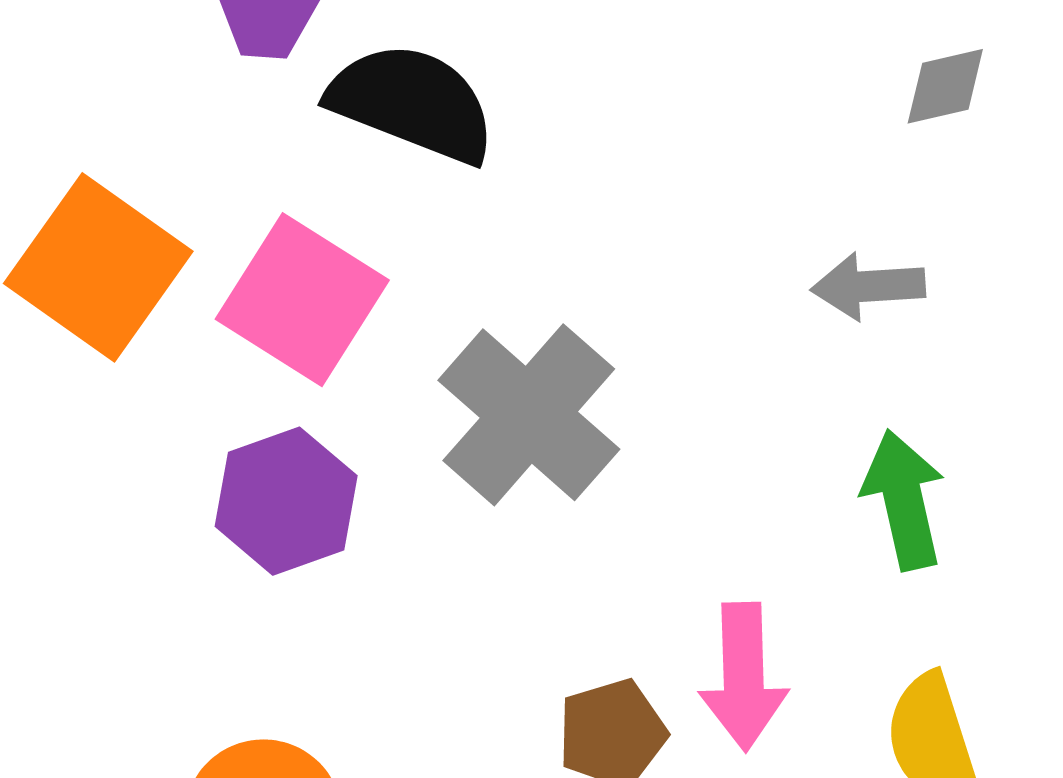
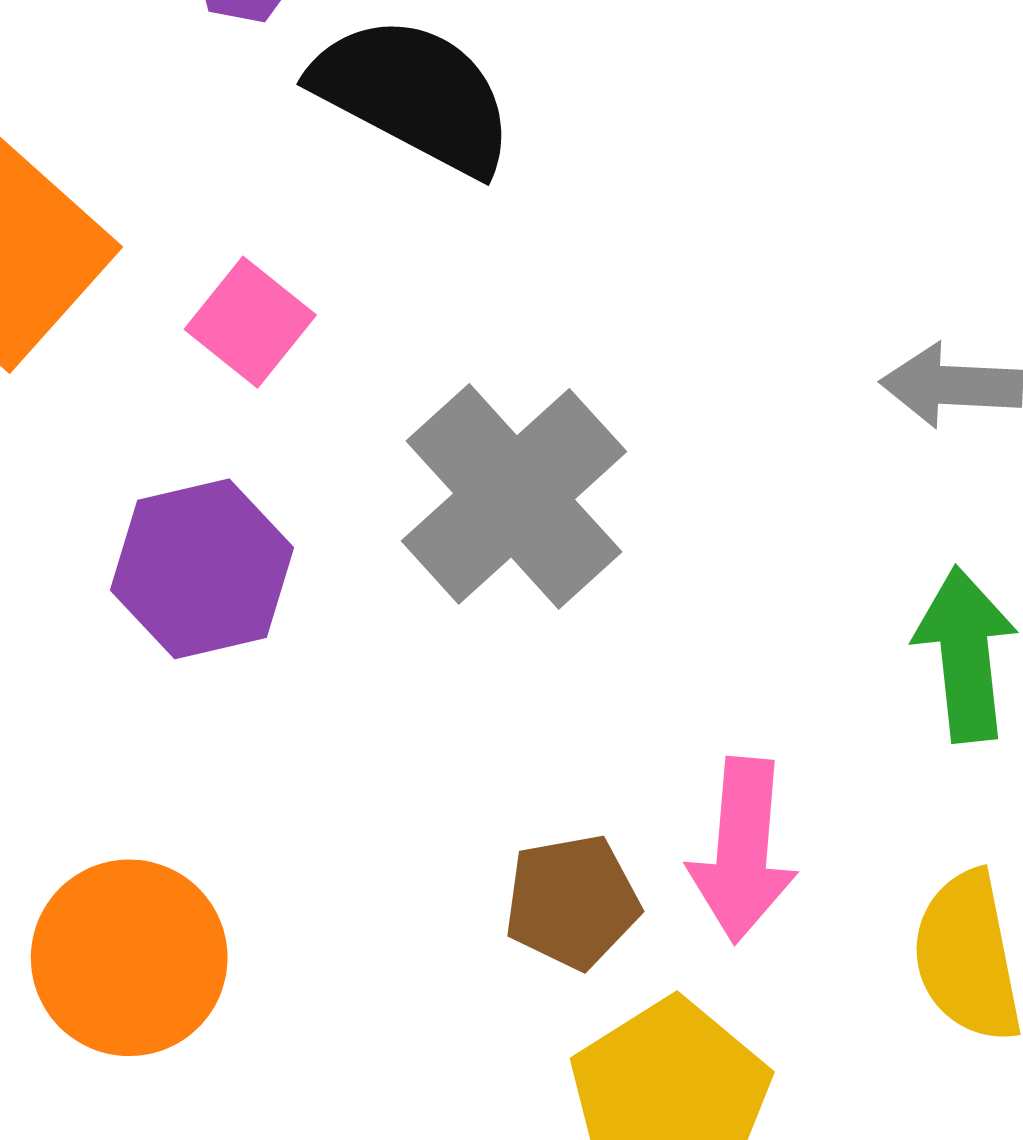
pink square: (302, 300) -> (250, 322), size x0.6

